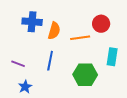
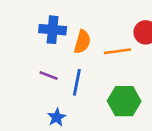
purple line: (18, 64) -> (49, 76), moved
blue star: (25, 87) -> (57, 117), moved

